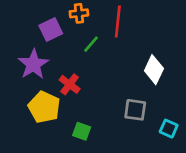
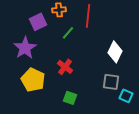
red cross: (70, 84) -> (65, 67), moved
gray square: (135, 110) -> (111, 82), moved
green square: (82, 131) -> (70, 98), moved

